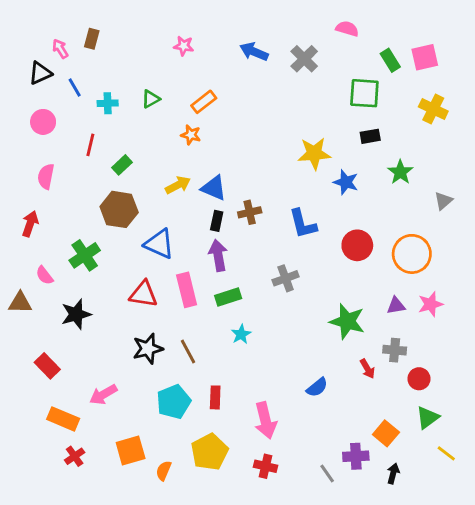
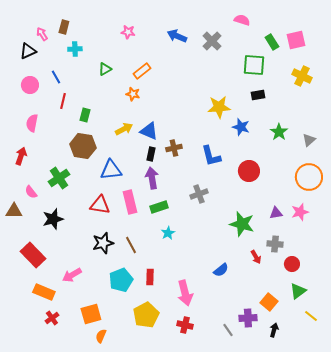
blue line: (75, 87) -> (56, 77), moved
cyan cross: (108, 103) -> (75, 49), moved
green rectangle: (122, 165) -> (85, 115), turned -32
green star: (400, 172) -> (279, 132), moved
blue triangle: (159, 244) -> (111, 170), turned -30
orange circle: (412, 254) -> (309, 177), moved
red rectangle: (47, 366) -> (33, 255), size x1.4
orange semicircle: (164, 471) -> (101, 336), moved

